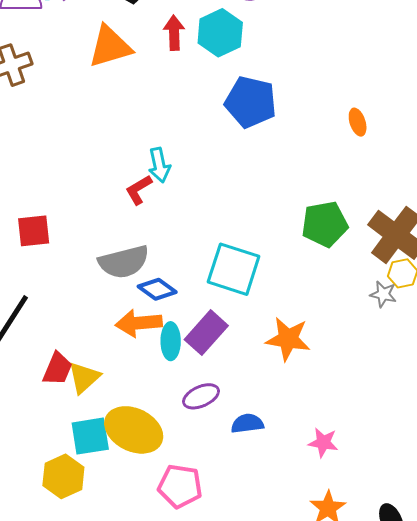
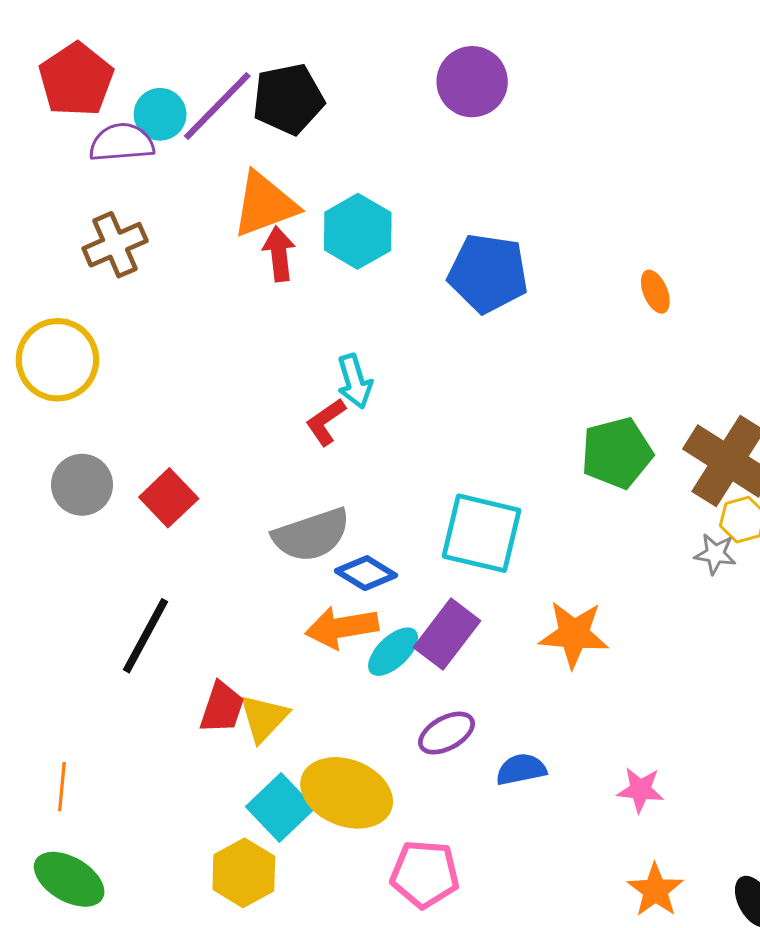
red arrow: (174, 33) -> (279, 254), moved
cyan hexagon: (220, 33) -> (358, 231), moved
red square: (34, 231) -> (169, 498), turned -33
cyan ellipse: (171, 341) -> (393, 652), turned 51
cyan square: (90, 436) -> (280, 807), turned -30

